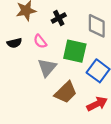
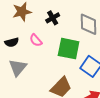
gray triangle: (47, 68) -> (18, 68), moved

